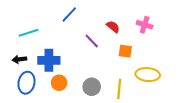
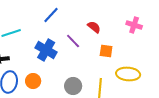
pink cross: (145, 25) -> (134, 25), moved
blue cross: (49, 60) -> (46, 50), moved, turned 30
orange circle: (59, 83) -> (33, 81), moved

